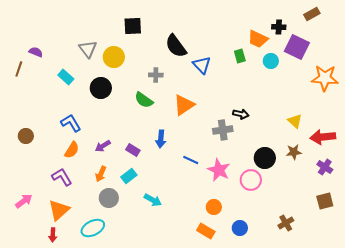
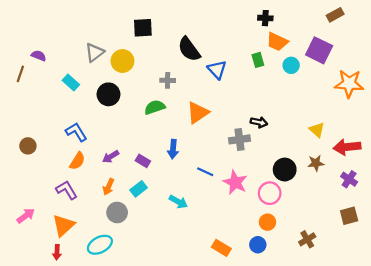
black cross: (279, 27) -> (265, 18), moved
gray triangle: (88, 49) -> (95, 52), turned 30
green semicircle: (144, 100) -> (155, 107), turned 126
cyan arrow: (153, 200) -> (178, 202), moved
orange circle: (214, 207) -> (267, 222), moved

